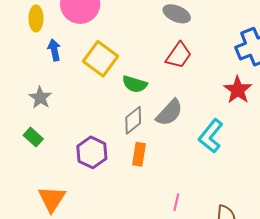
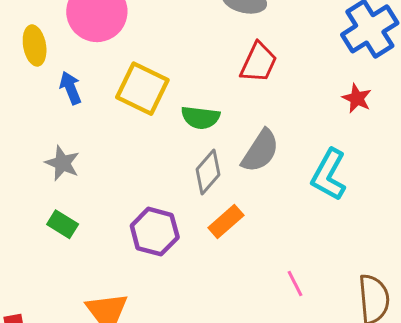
red star: (238, 90) -> (357, 98), size x0.7
orange rectangle: (139, 154) -> (226, 222), turned 50
pink line: (176, 202) -> (295, 284), turned -30

